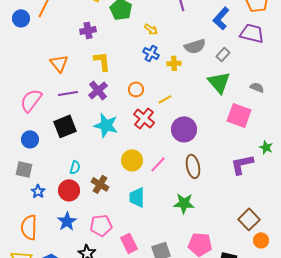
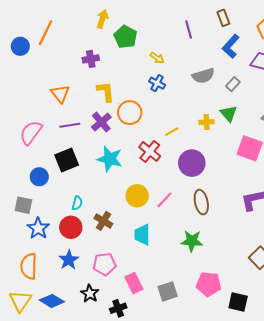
yellow cross: (174, 63) -> (207, 122), moved
green triangle: (219, 82) -> (229, 114), size x0.7
orange circle: (136, 89) -> (130, 113), moved, size x1.5
blue circle: (30, 139) -> (39, 177), moved
blue star: (38, 191) -> (38, 228), size x1.5

